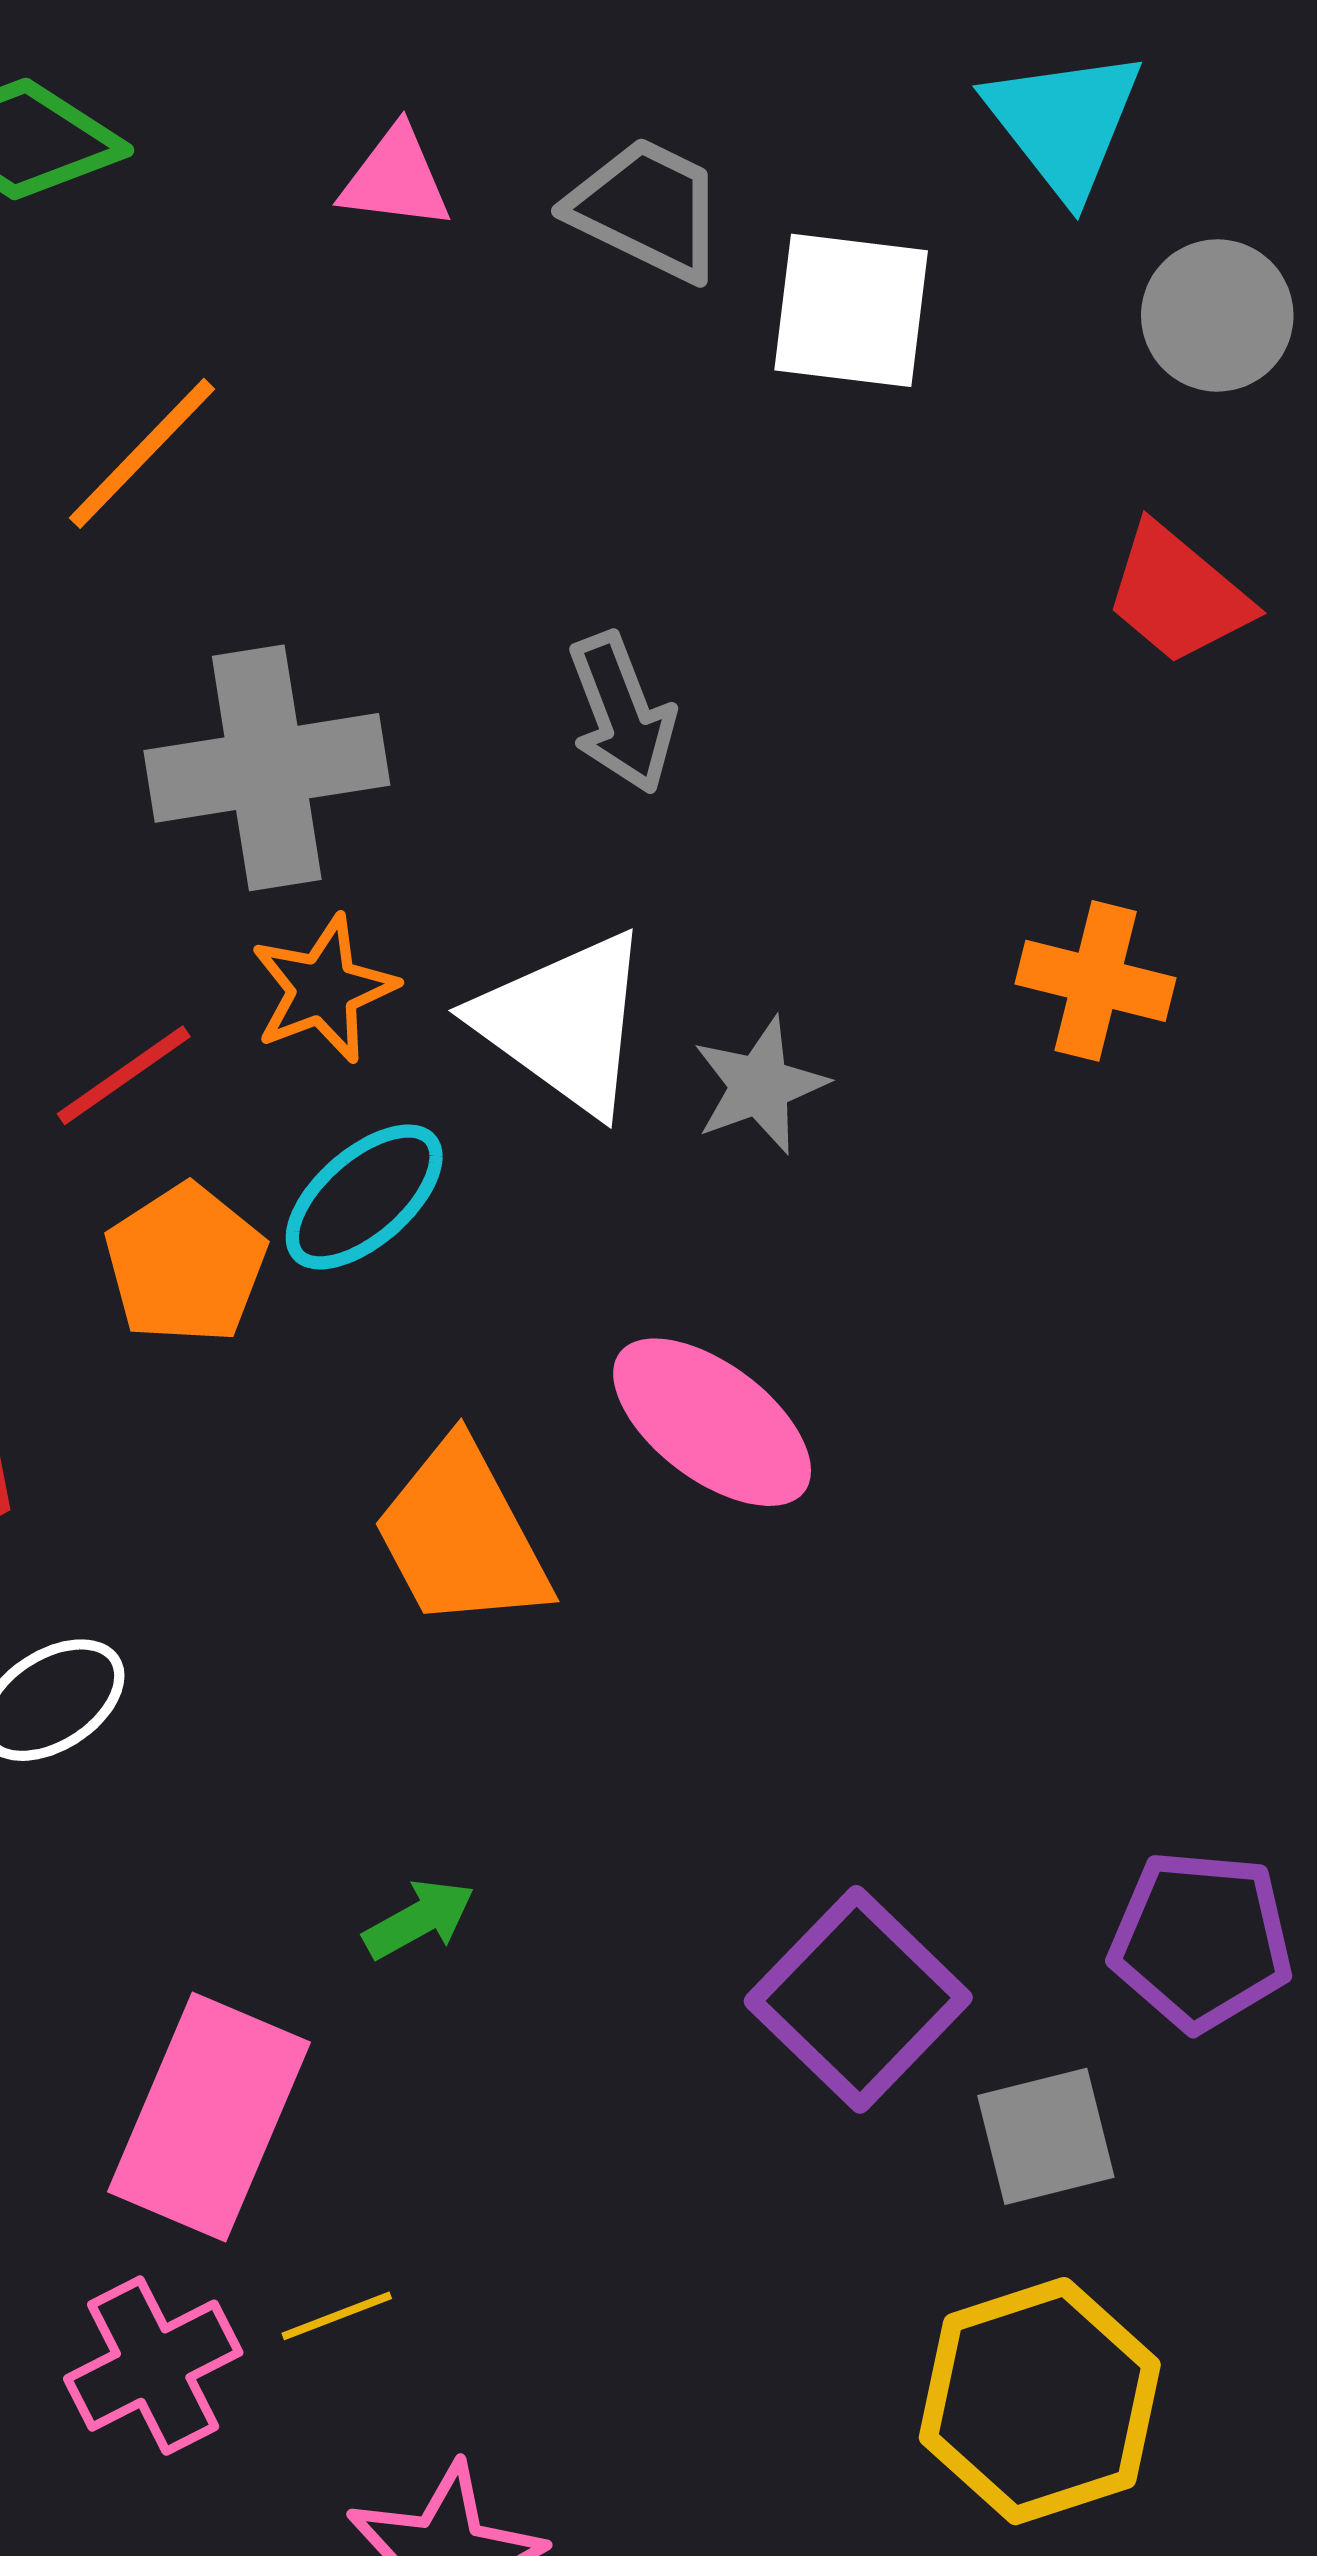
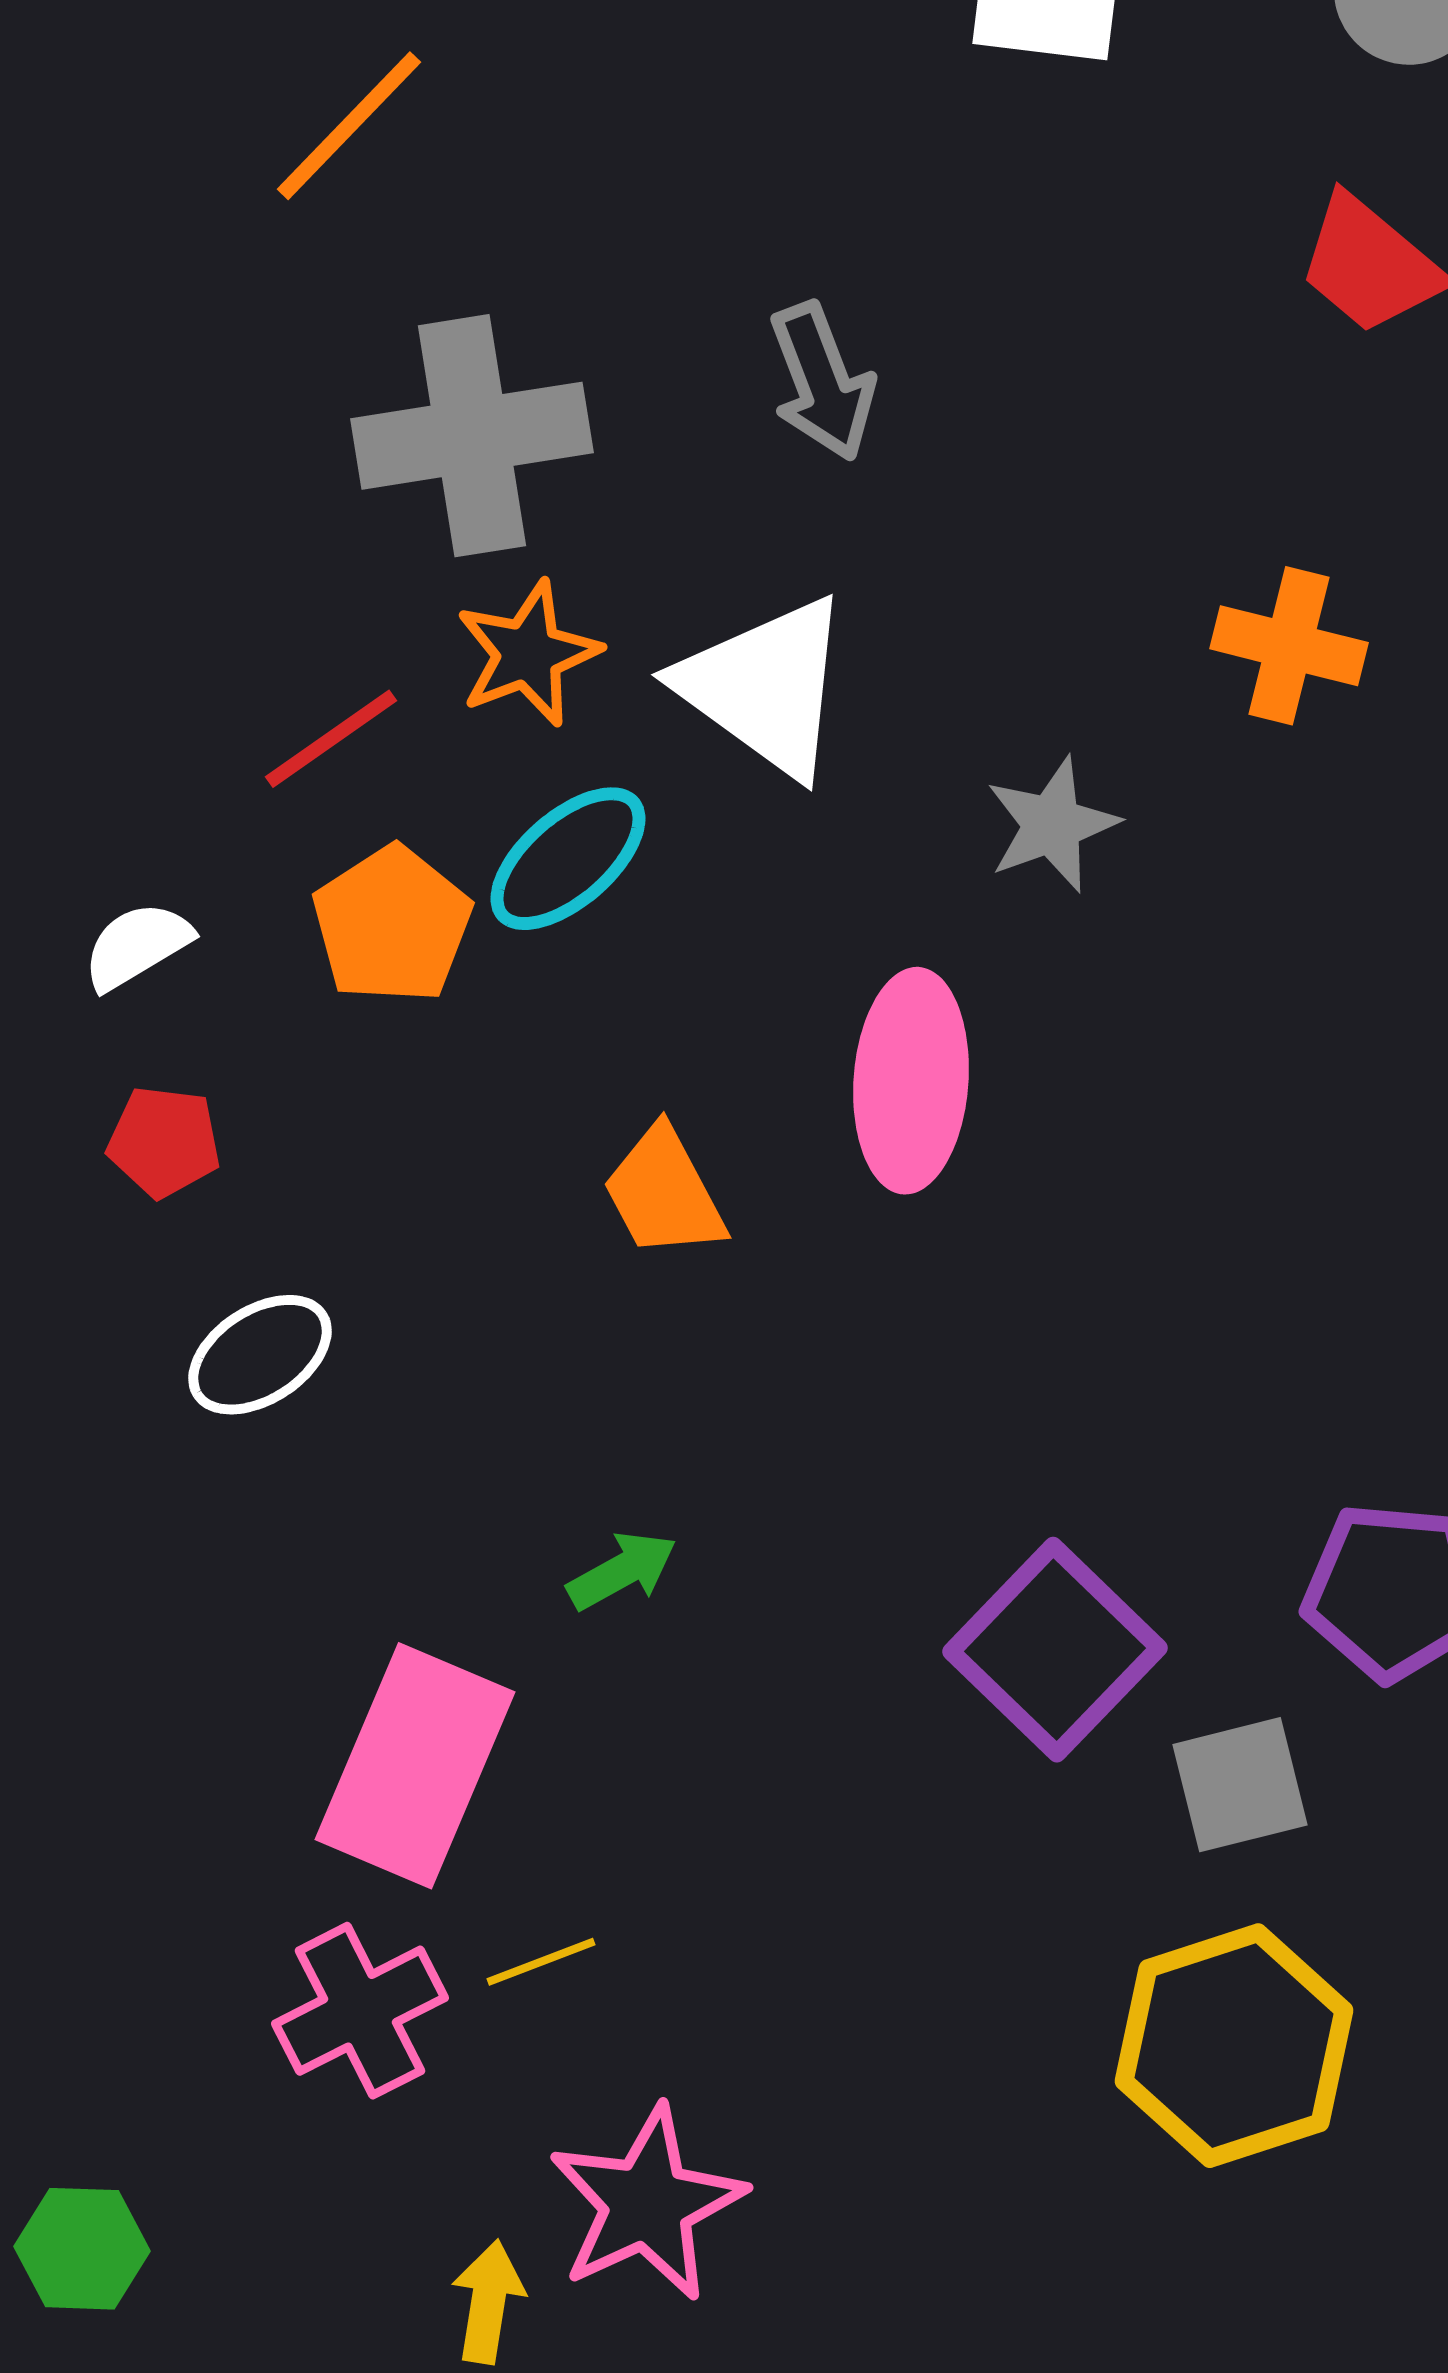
gray star: (760, 1085) -> (1052, 825), moved
pink ellipse: (712, 1422) -> (911, 1081), turned 57
orange trapezoid: (462, 1536) -> (664, 1193), size x0.7

